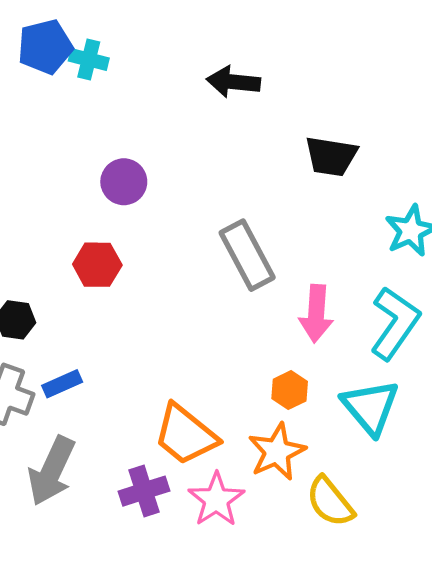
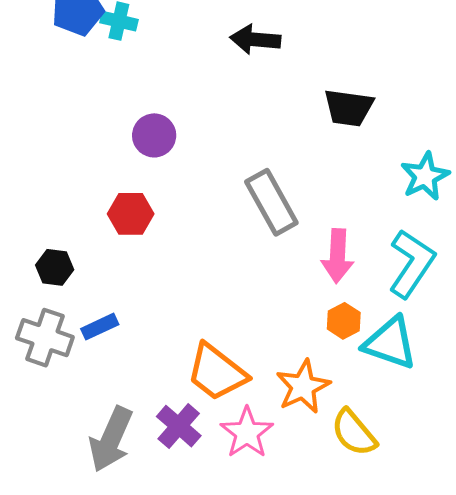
orange hexagon: (290, 390) -> (344, 321), moved
cyan triangle: (370, 407) -> (390, 343), turned -30
gray arrow: (52, 471) -> (111, 439), moved
purple cross: (144, 491) -> (179, 426), turned -30

